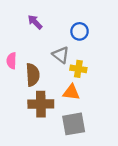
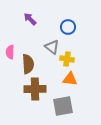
orange triangle: (71, 92) -> (70, 79), moved

